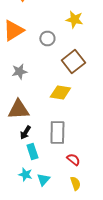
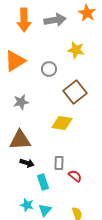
black arrow: (25, 132) -> (27, 163), turned -104
gray rectangle: (57, 132) -> (59, 163), size x0.6
cyan rectangle: (32, 152) -> (43, 182), moved
red semicircle: (73, 160) -> (75, 176), moved

